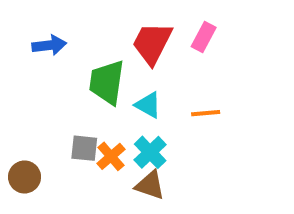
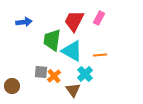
cyan triangle: (148, 105) -> (72, 51), size x1.6
cyan cross: (150, 152) -> (85, 74), moved
brown triangle: (150, 185) -> (73, 90), turned 35

